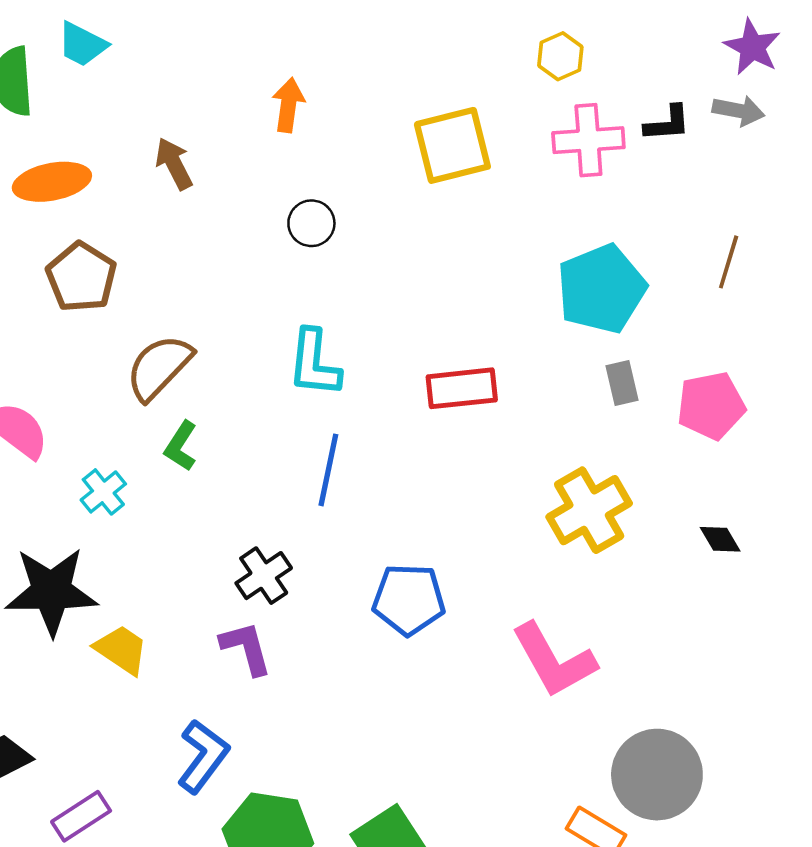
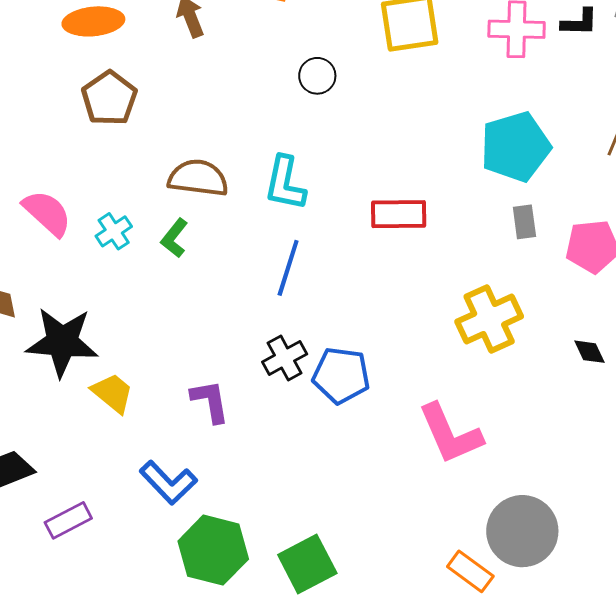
black circle: (311, 223) -> (317, 76), moved
brown semicircle: (159, 367) -> (198, 178), moved, turned 48
cyan cross: (103, 492) -> (114, 231), moved
black cross: (264, 576) -> (285, 358), moved
blue L-shape: (203, 756) -> (168, 483), turned 94

